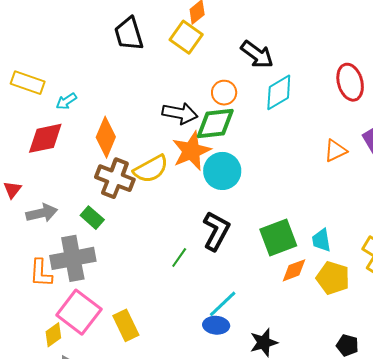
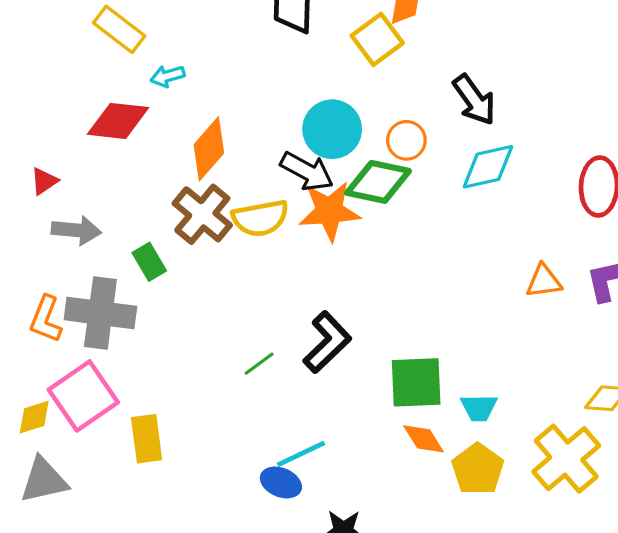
black arrow: (180, 113) -> (307, 171), moved
cyan circle: (222, 171) -> (332, 129), moved
cyan trapezoid: (321, 240) -> (479, 408), turned -100
orange diamond: (294, 270) -> (424, 439), turned 60

